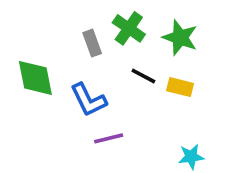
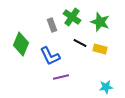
green diamond: (35, 78) -> (21, 44), turned 35

